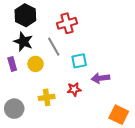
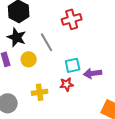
red cross: (67, 23) -> (72, 19), moved
cyan square: (79, 61) -> (73, 65), moved

